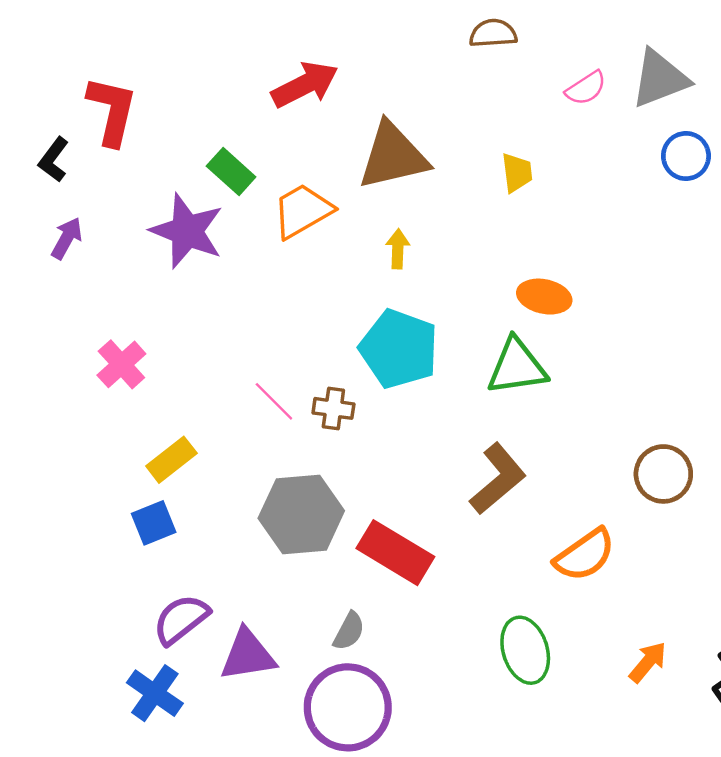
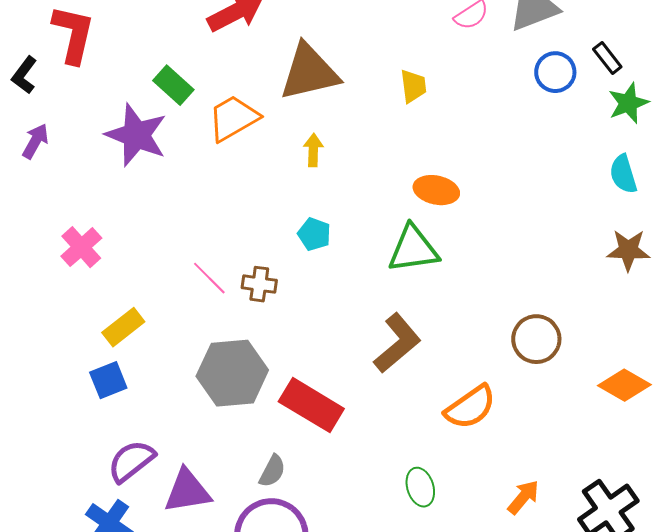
cyan pentagon: (399, 349) -> (314, 234), size x0.5
green ellipse: (525, 650) -> (420, 487), size x0.7

